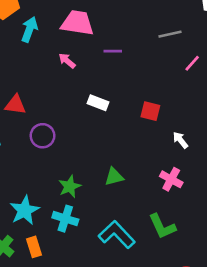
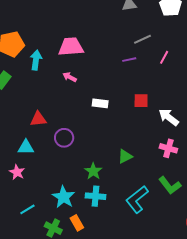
purple line: (113, 51) -> (129, 60), moved
white arrow: (180, 140) -> (169, 117), size x1.5
cyan L-shape: (117, 235) -> (137, 199), turned -72

